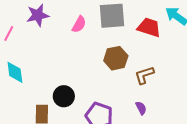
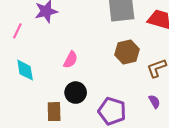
pink semicircle: (79, 24) -> (71, 60), moved

